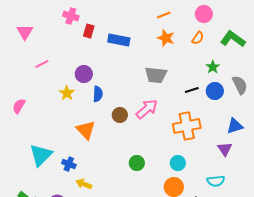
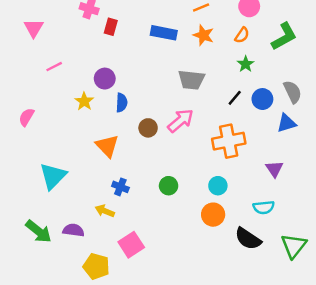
green L-shape: (233, 39) -> (284, 36), turned 115
blue rectangle: (119, 40) -> (164, 33), moved
green star: (213, 67) -> (246, 64), moved
black line: (192, 90) -> (235, 98), turned -32
blue triangle: (235, 126) -> (287, 123), moved
blue cross: (69, 164) -> (120, 187), moved

